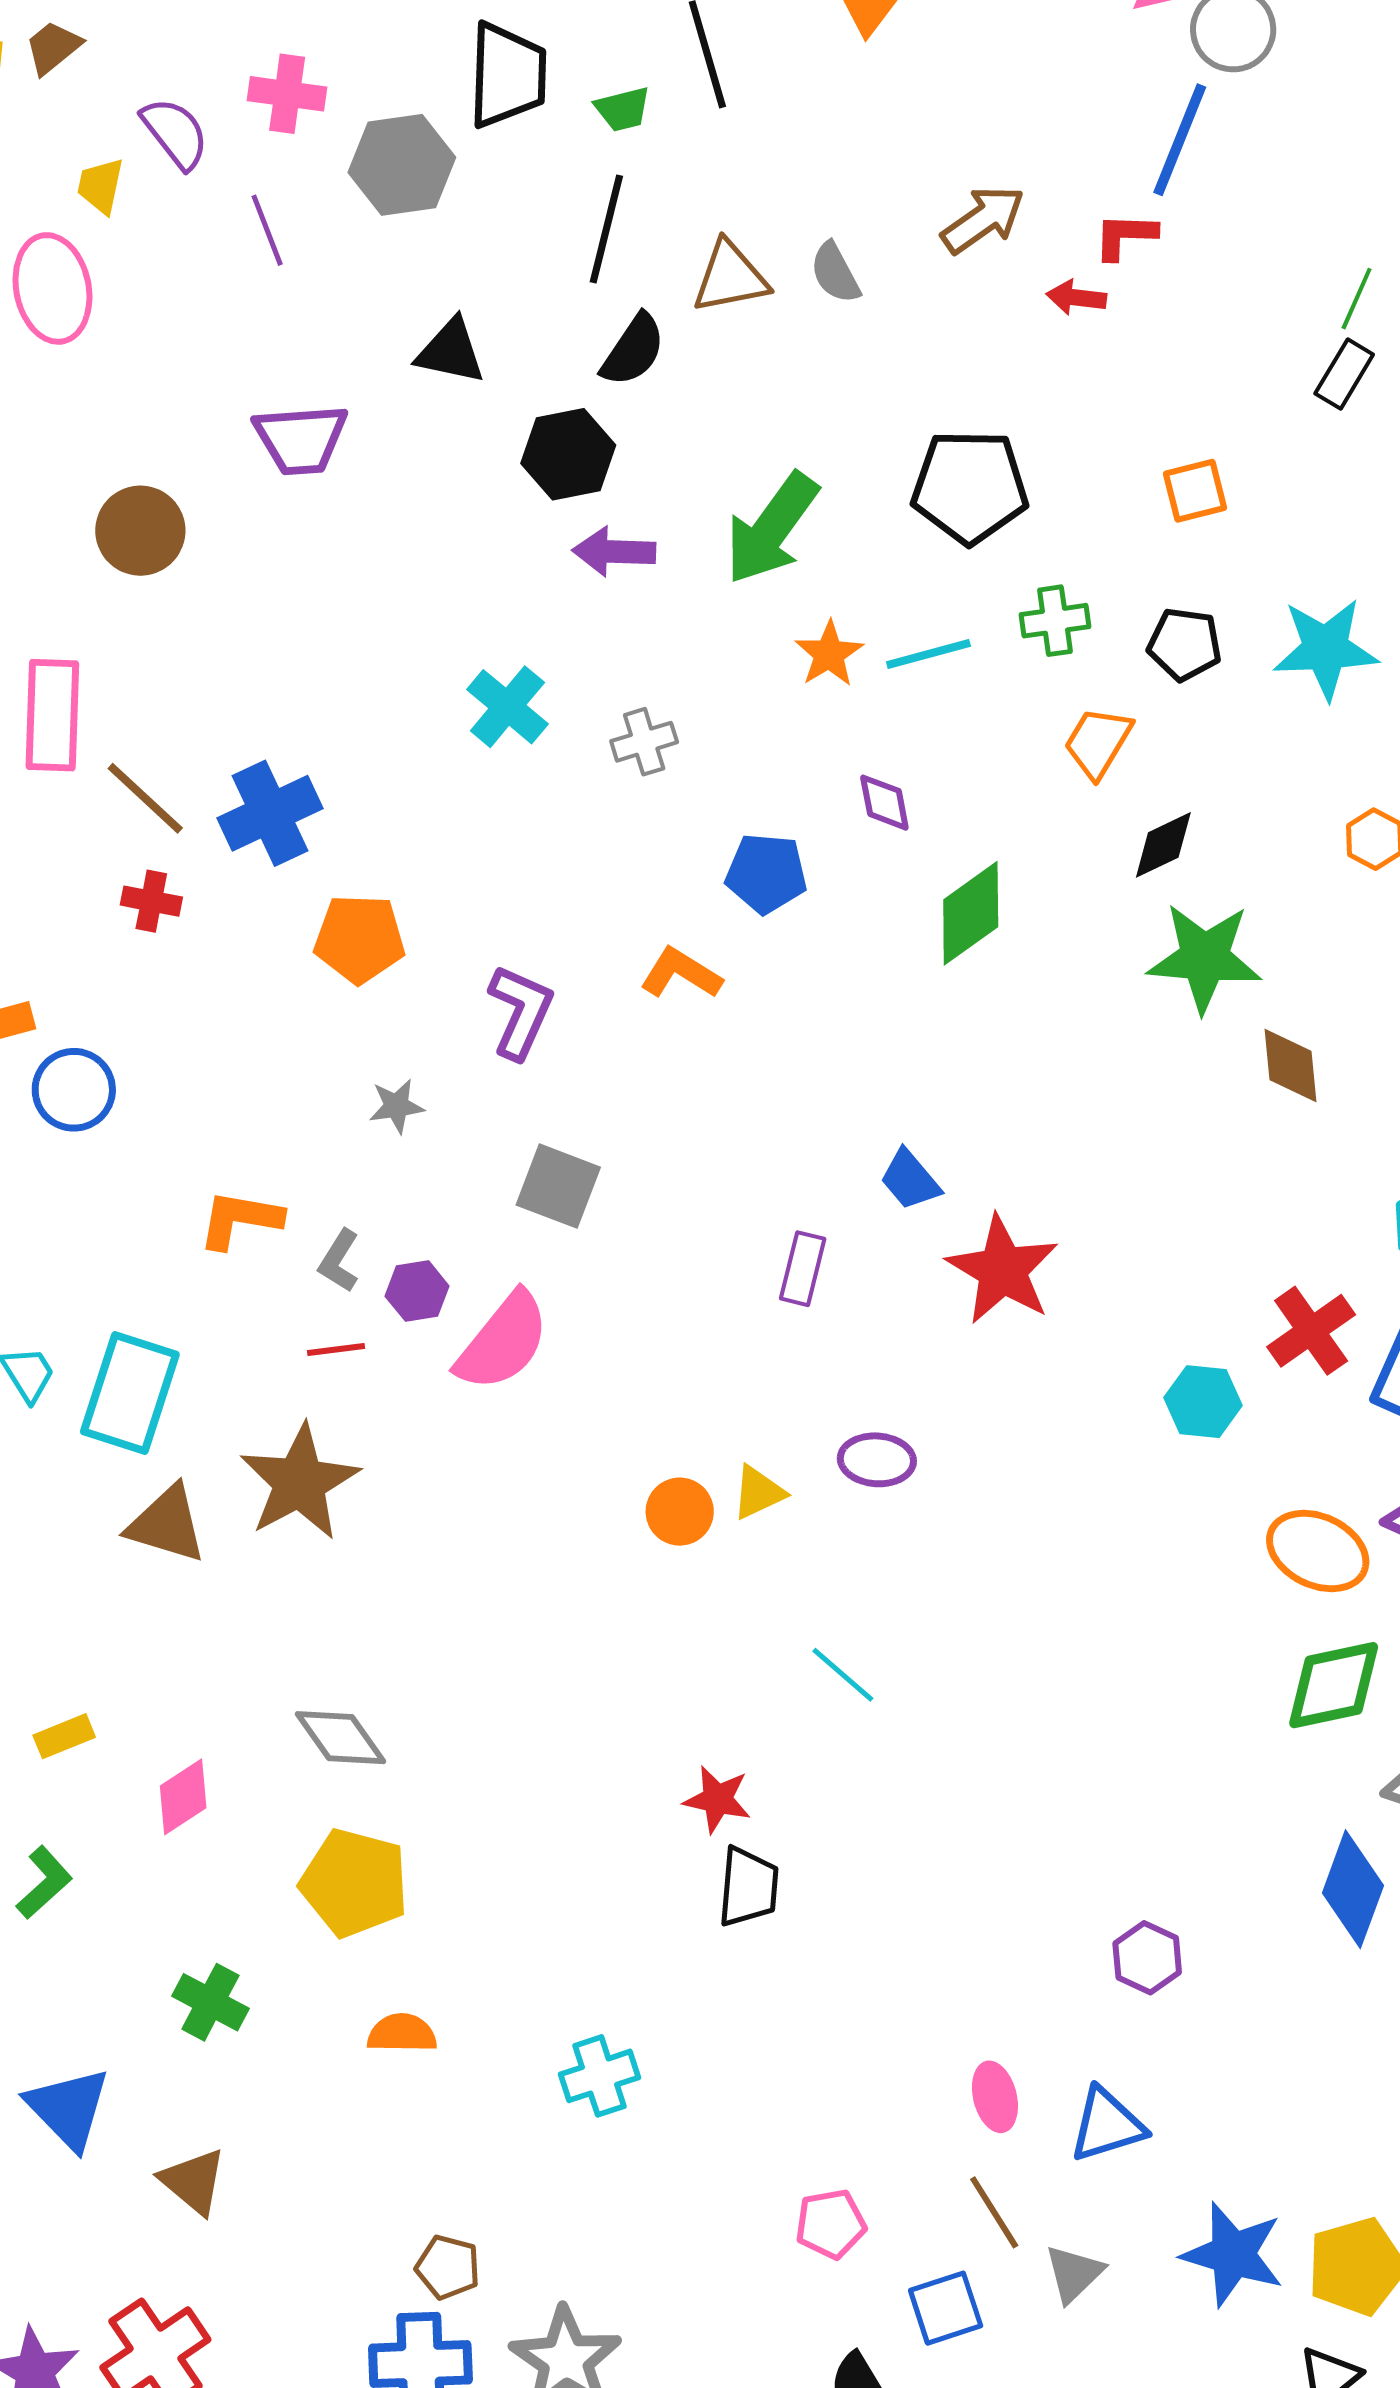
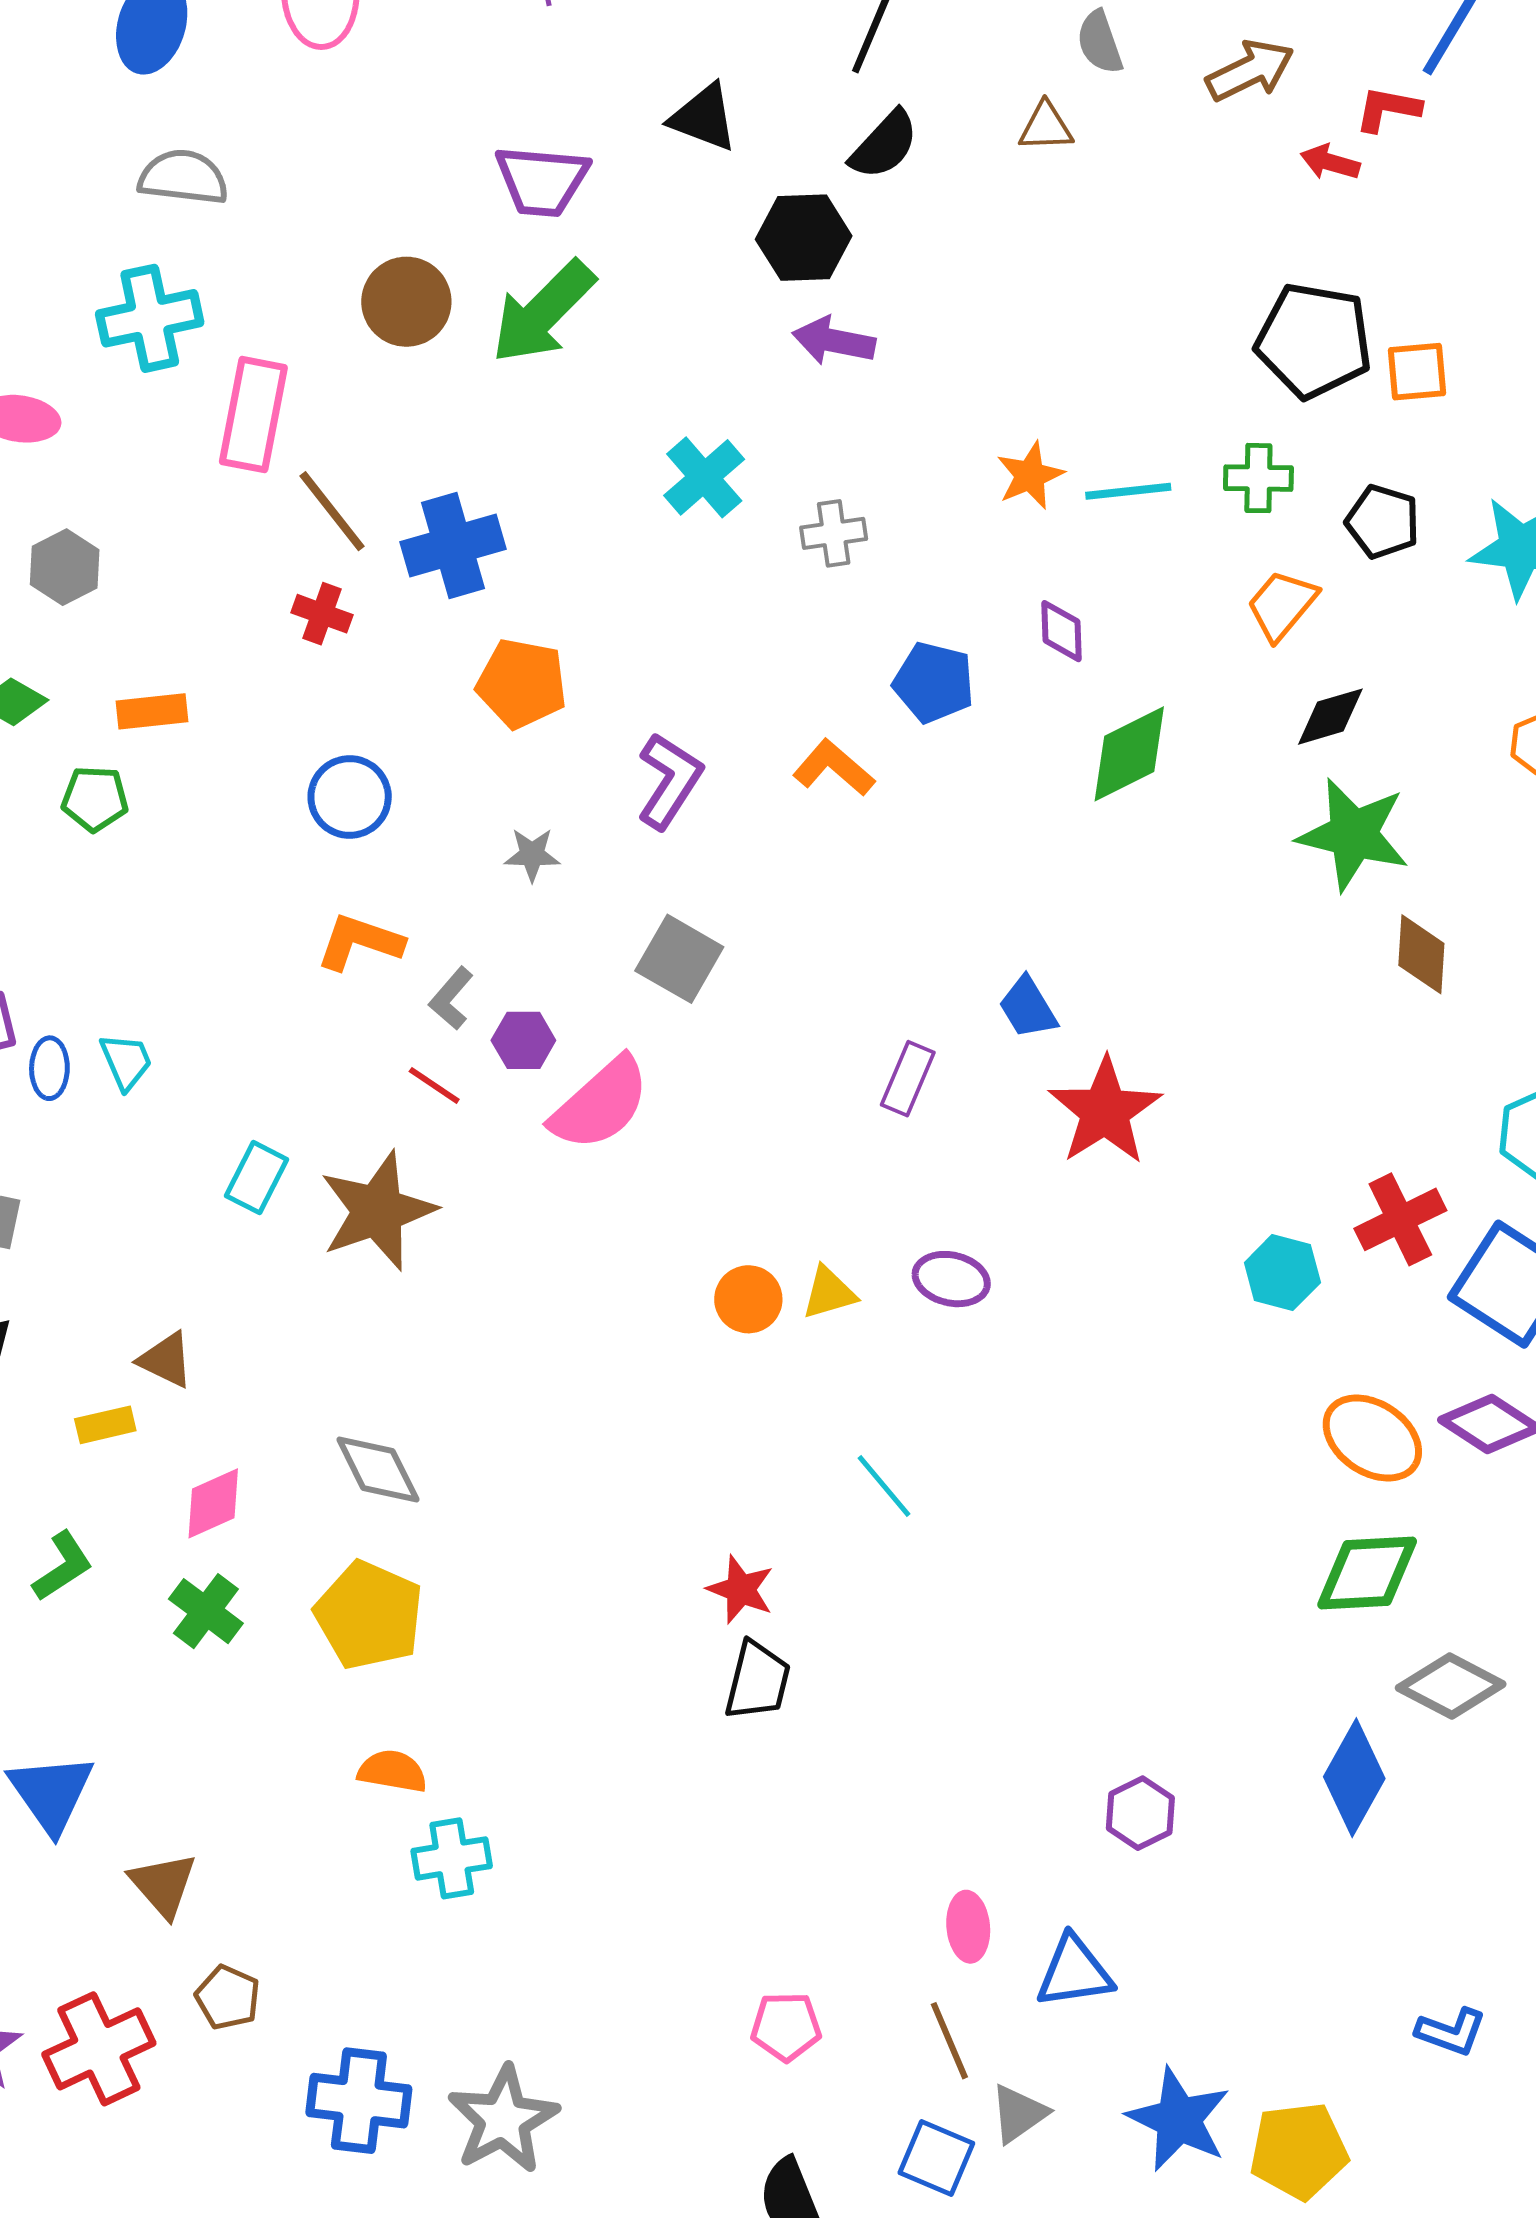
gray semicircle: (835, 273) -> (1100, 42), moved
brown triangle: (730, 277) -> (1046, 127), moved, size x0.7
black pentagon: (970, 487) -> (1314, 341), moved
green arrow: (772, 528) -> (543, 312), moved
brown circle: (140, 531) -> (406, 302), moved
blue circle: (74, 1090) -> (350, 797), moved
red line: (336, 1349) -> (434, 1085), turned 32
cyan rectangle: (130, 1393) -> (257, 1178), moved, size x0.6
brown triangle: (167, 1524) -> (166, 1360), moved, size x0.7
green cross: (210, 2002) -> (206, 1611), moved
cyan cross: (600, 2076) -> (452, 1858), moved
brown pentagon: (448, 2267) -> (228, 1997), moved
blue square: (946, 2308) -> (936, 2158), moved, turned 32

